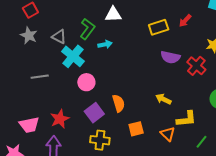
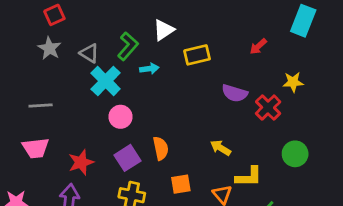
white triangle: (113, 14) -> (164, 30), turned -36
yellow rectangle: (159, 27) -> (197, 55), moved
gray line: (40, 77) -> (41, 105), moved
pink trapezoid: (29, 125) -> (36, 148), moved

